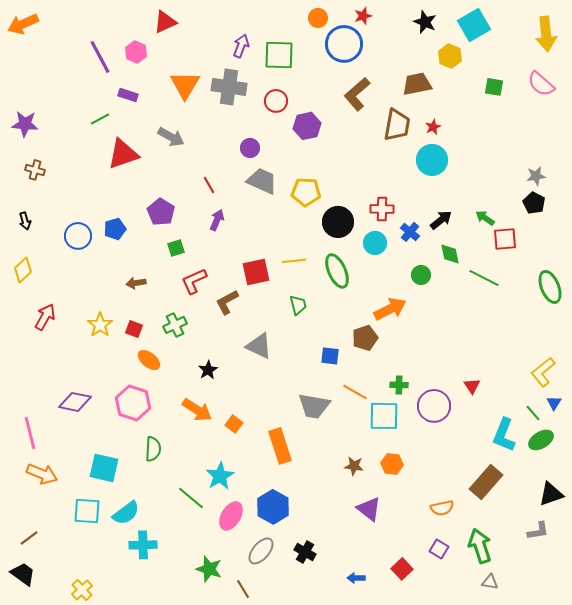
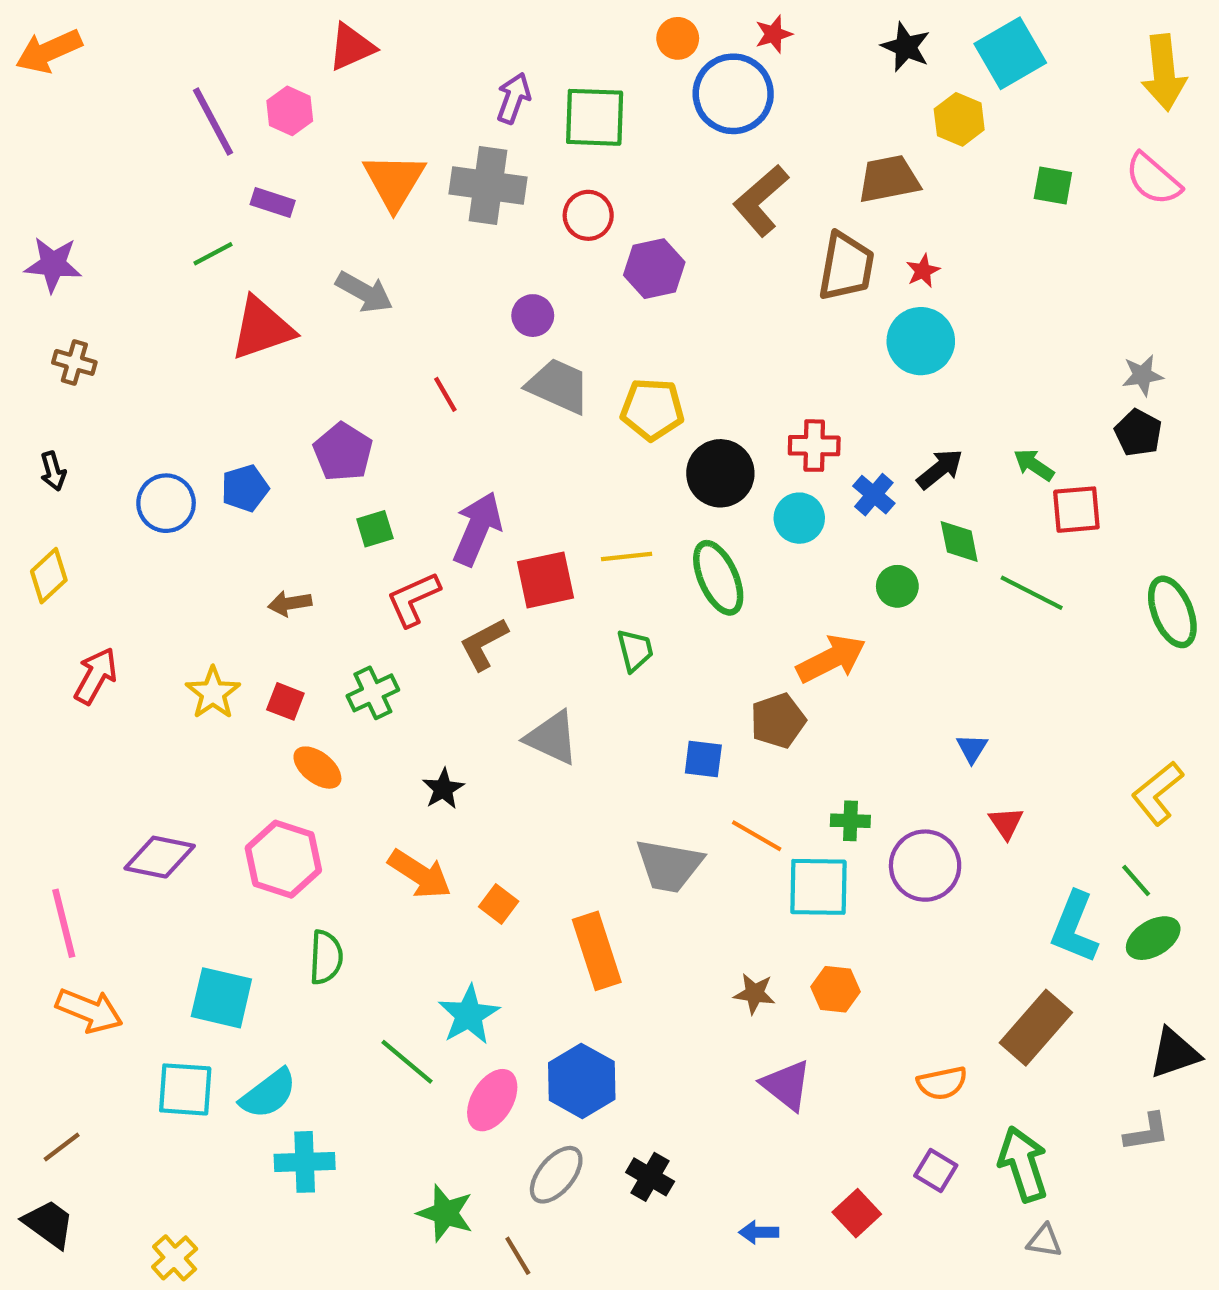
purple arrow: (217, 220) -> (477, 529), moved, size x1.6
blue triangle: (554, 403) -> (972, 748), moved

